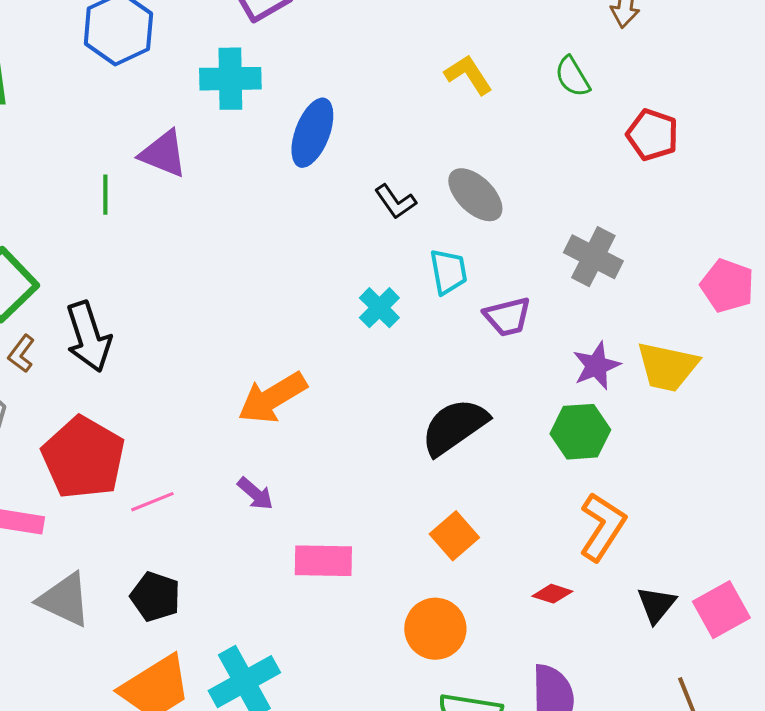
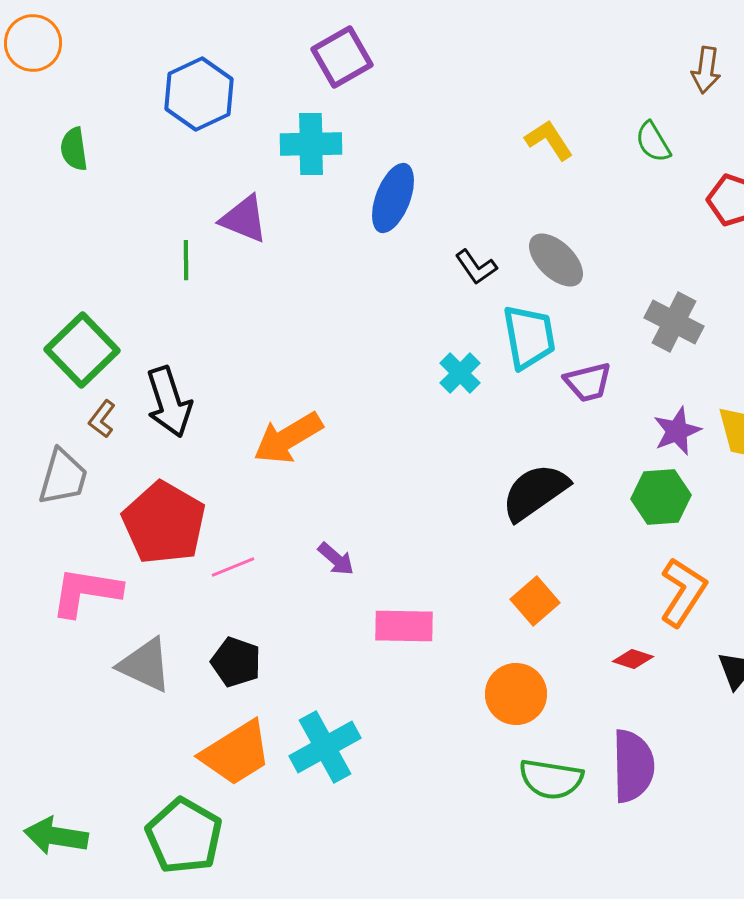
cyan trapezoid: (448, 272) -> (529, 337), size x1.4
orange arrow: (272, 398) -> (288, 438), moved

